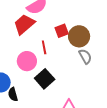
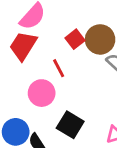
black square: (45, 79) -> (70, 125), moved

